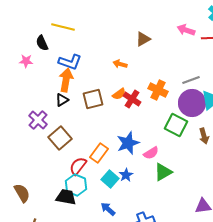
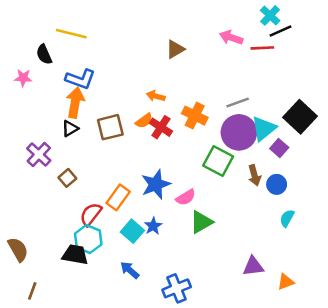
orange arrow: (120, 64) -> (156, 96), moved
brown square: (60, 138) -> (67, 178), size x0.6

